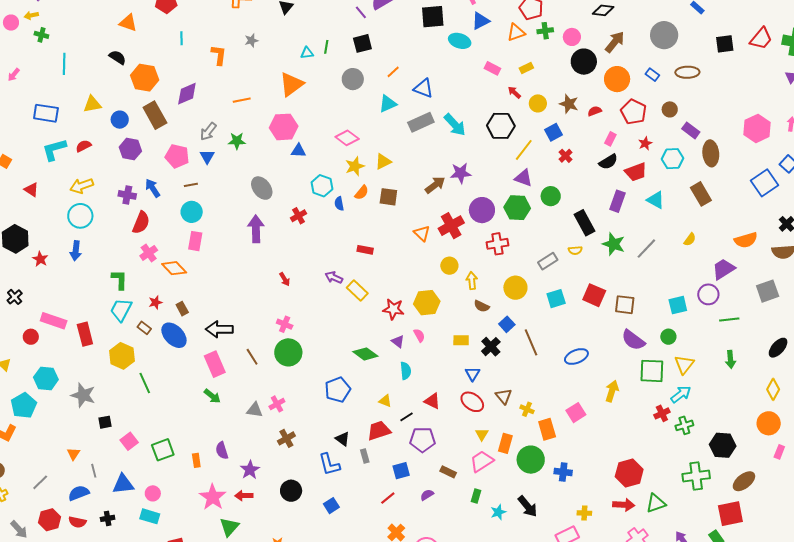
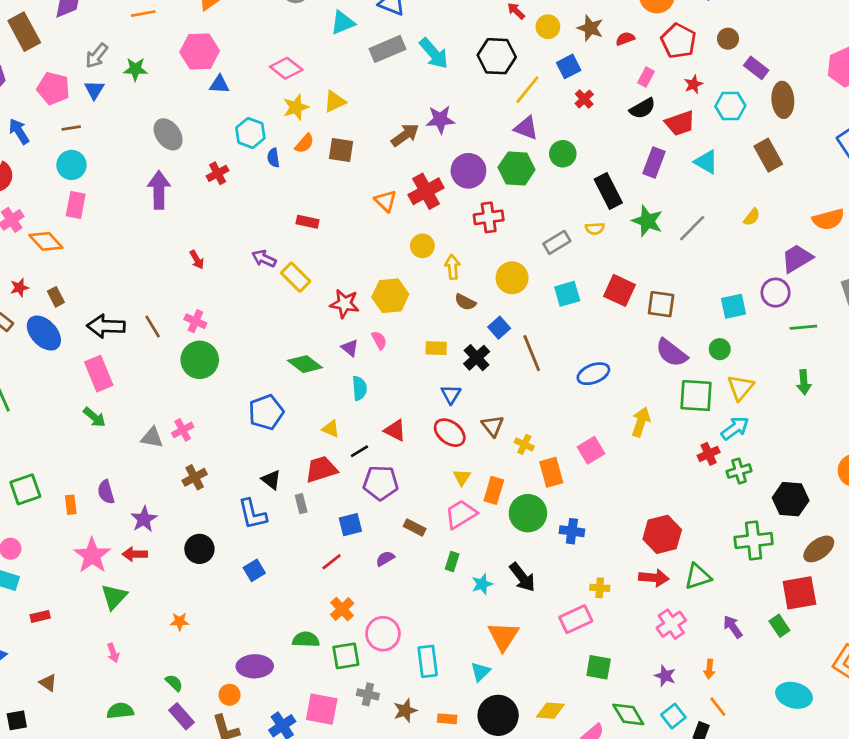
brown line: (252, 357) -> (153, 327), moved

